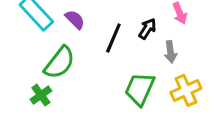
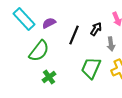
purple semicircle: (75, 19) -> (49, 23), turned -72
green cross: (41, 95) -> (49, 77), moved

